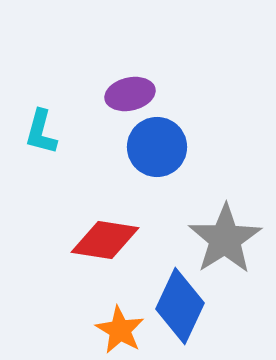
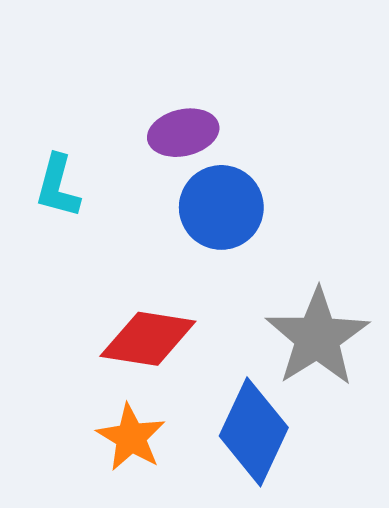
orange star: (120, 330) -> (131, 437), moved

